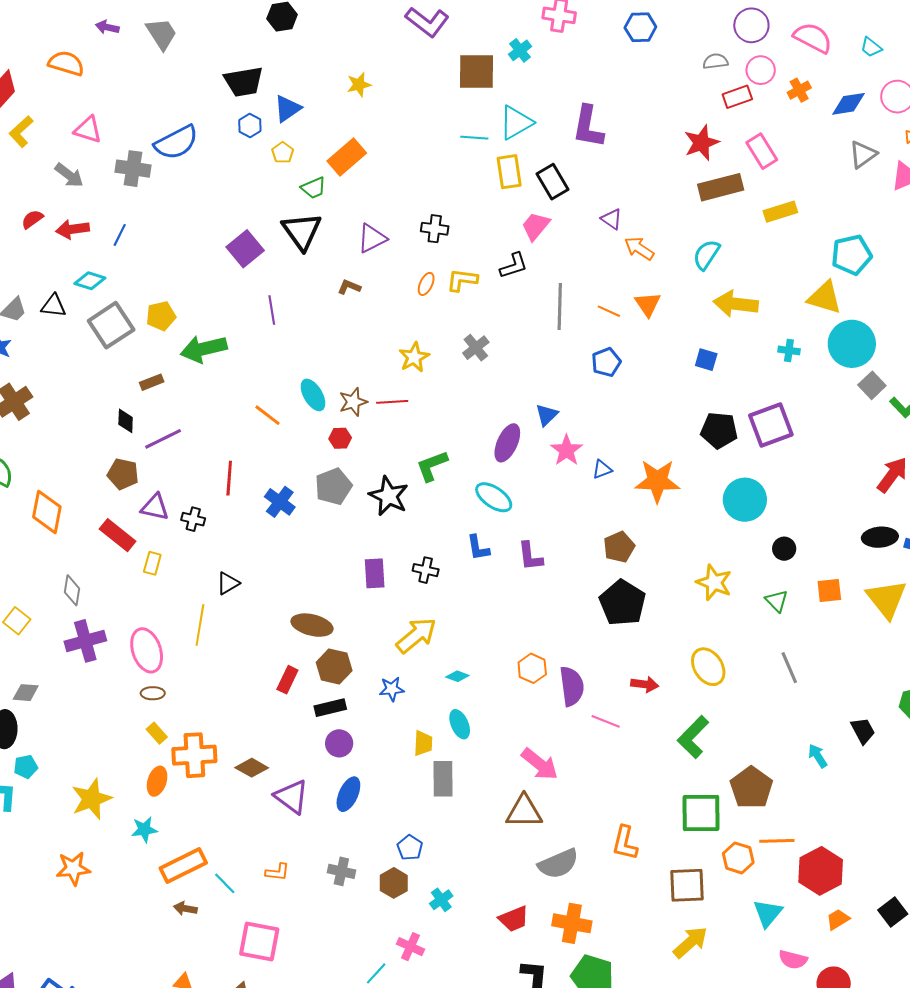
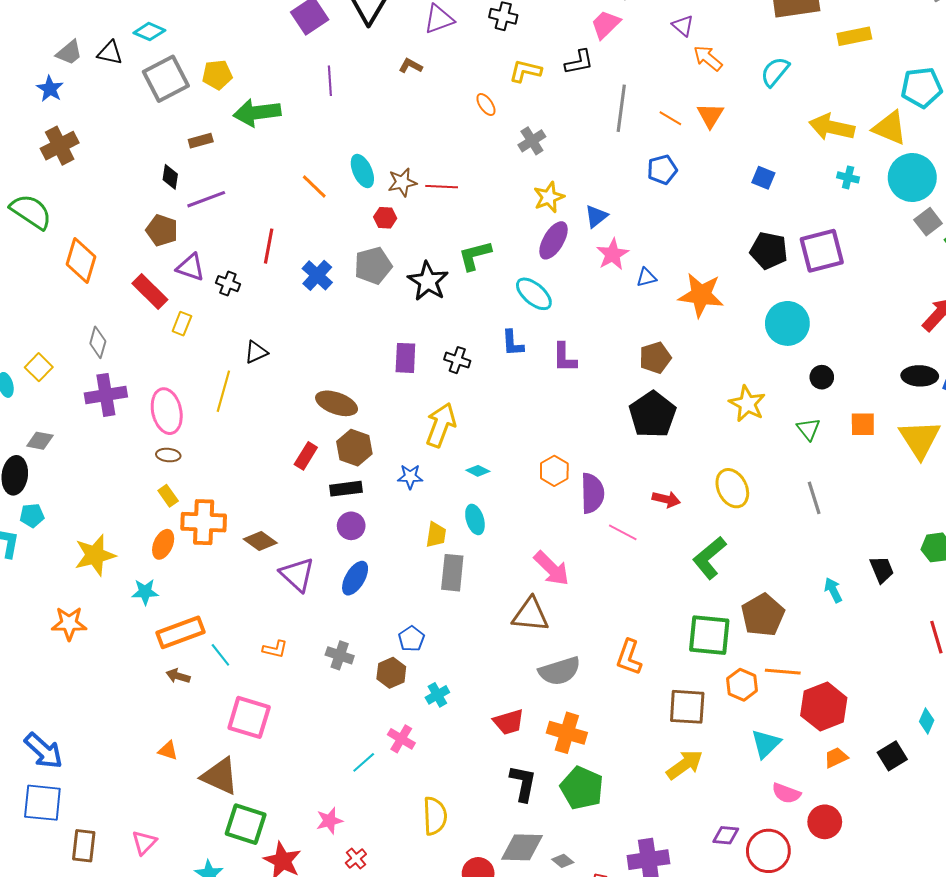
orange ellipse: (426, 284) -> (486, 104), moved, turned -65
yellow arrow: (736, 304) -> (832, 127), moved
yellow star: (414, 357) -> (549, 197), moved
yellow arrow: (416, 635) -> (441, 425), turned -36

